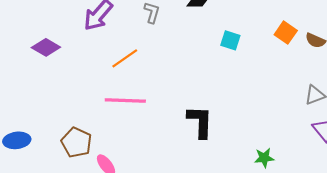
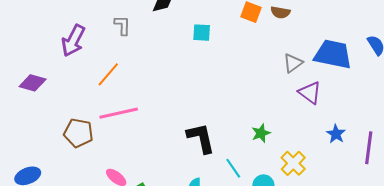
black L-shape: (200, 122) -> (201, 138), moved
brown pentagon: (76, 142) -> (78, 133), moved

